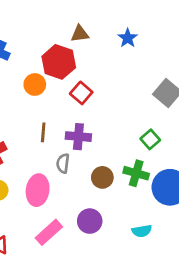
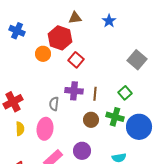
brown line: (43, 132) -> (95, 94), moved
gray semicircle: (63, 163) -> (54, 104), moved

